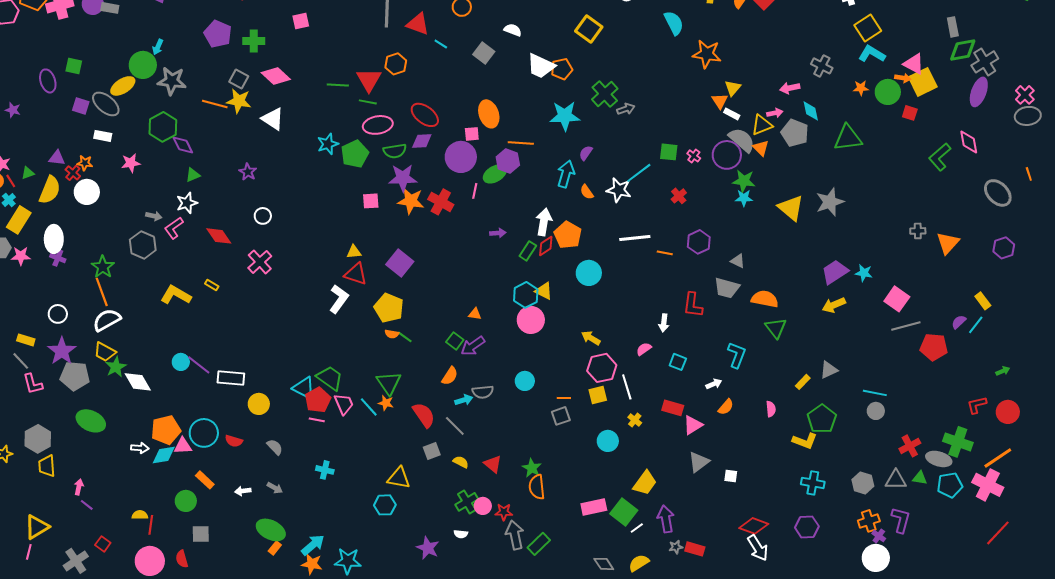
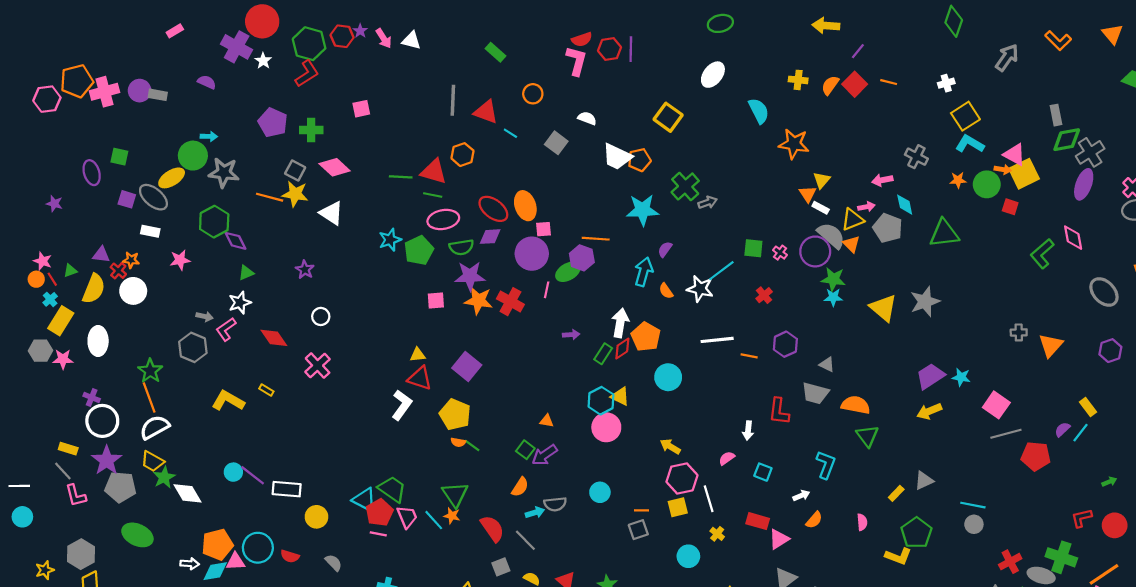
cyan arrow: (158, 47) -> (209, 136), turned -112
red triangle: (369, 80) -> (434, 172), turned -44
orange ellipse: (489, 114) -> (525, 206), moved
purple cross: (58, 258) -> (92, 397), moved
white circle: (58, 314) -> (102, 421), size x1.6

